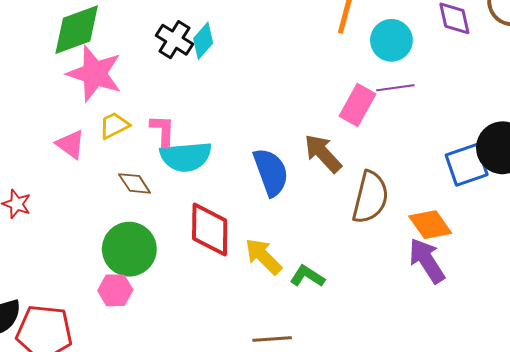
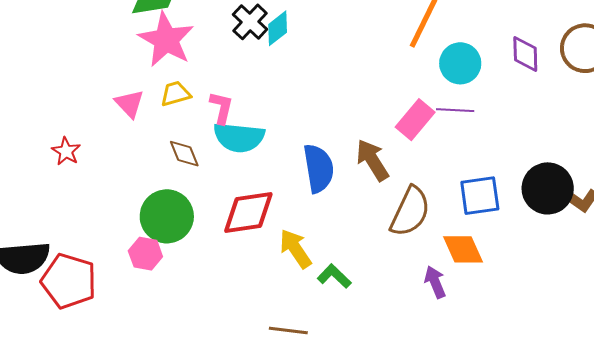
blue square: (467, 165) -> (480, 196), moved
red diamond: (210, 229) -> (248, 212), turned 70
purple arrow: (427, 261) -> (435, 282), moved, size x0.7

